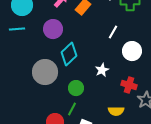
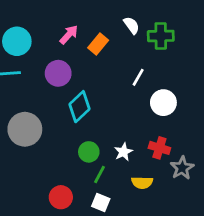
white star: (102, 70) -> (123, 152), moved
gray circle: (45, 72) -> (25, 129), moved
green line: (72, 109) -> (99, 175), moved

